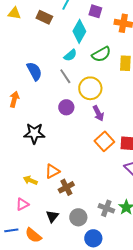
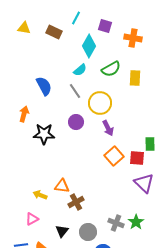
black star: (34, 133) -> (44, 134), moved
orange triangle: (52, 171) -> (62, 186), turned 35

